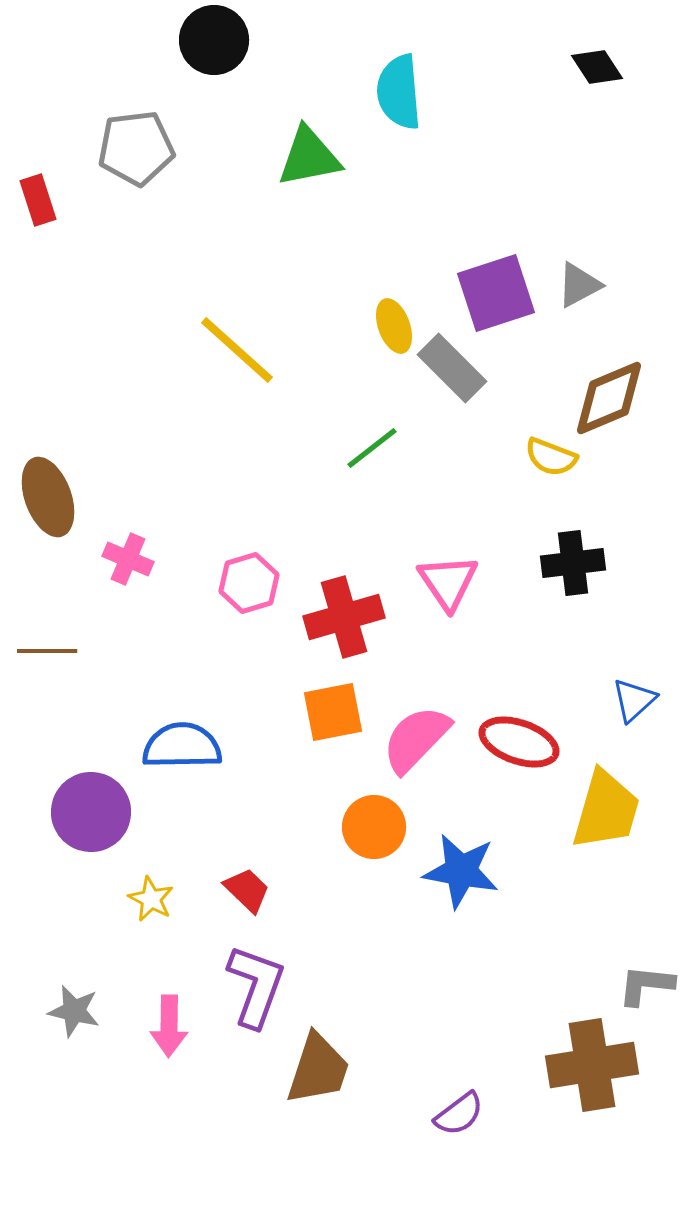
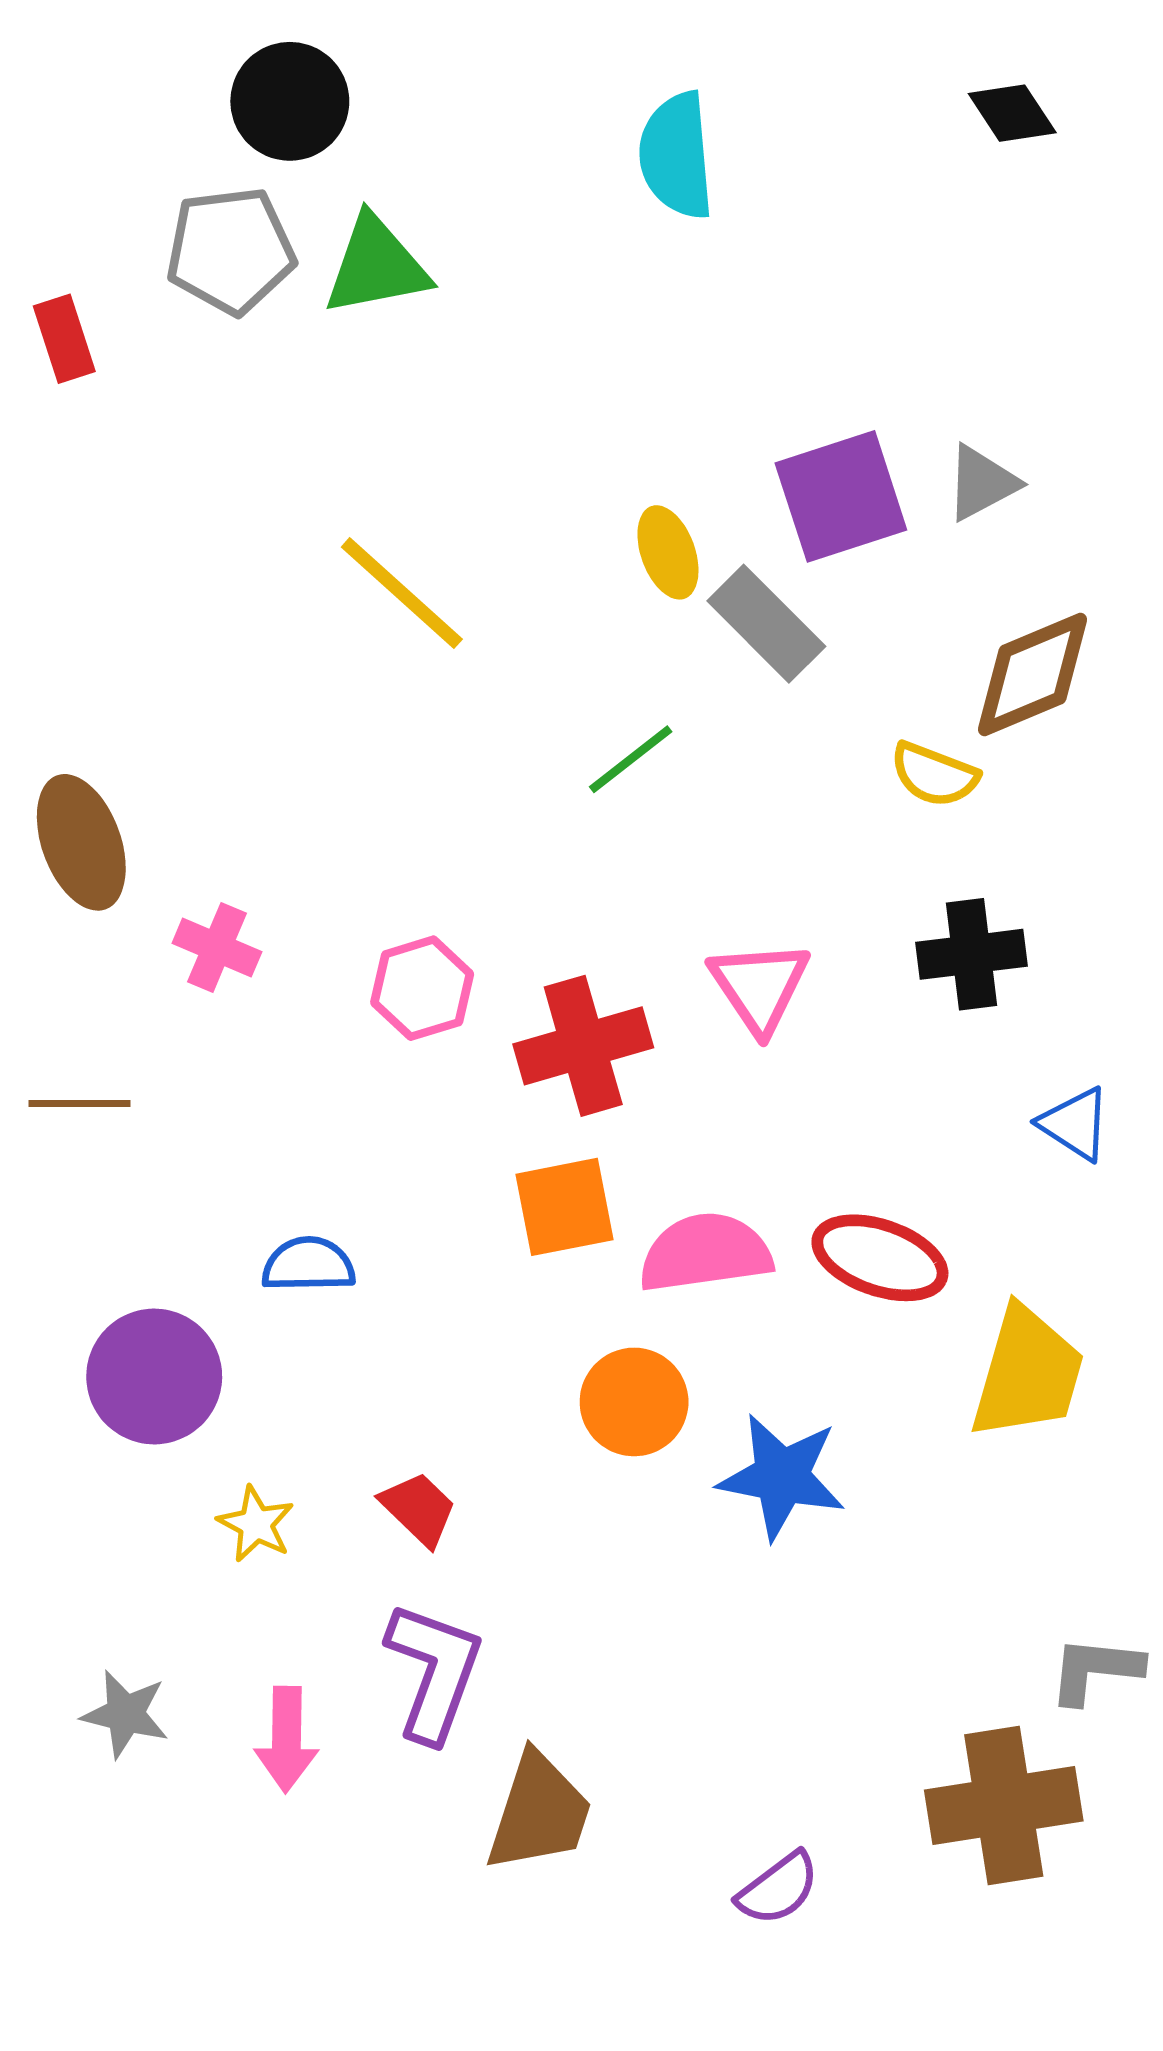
black circle: (214, 40) -> (290, 101), moved
green triangle: (309, 157) -> (376, 266), moved
blue triangle: (634, 700) -> (1075, 1124), moved, turned -45
pink semicircle: (416, 739) -> (705, 1253), turned 38
blue semicircle: (182, 746) -> (308, 1265), size x0.7

